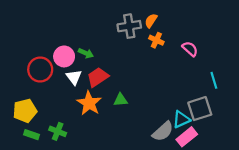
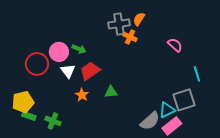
orange cross: (156, 40) -> (130, 37), moved
orange star: (89, 103) -> (82, 95), size x0.6
green rectangle: (31, 135) -> (29, 116), moved

